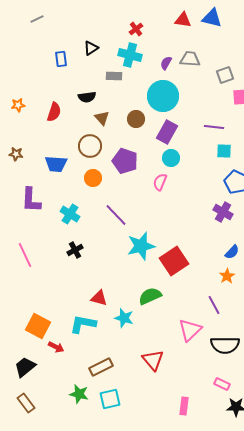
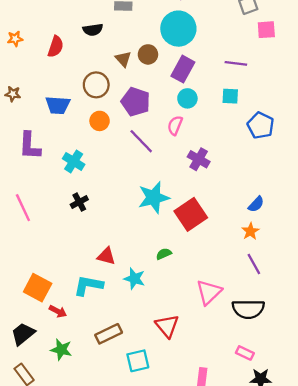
brown triangle: (102, 118) -> (123, 59), moved
cyan square: (224, 151) -> (230, 96), moved
purple cross: (223, 212) -> (199, 159), moved
purple line: (116, 215) -> (141, 141), moved
green semicircle: (150, 296) -> (164, 254), size x0.6
purple line: (214, 305) -> (254, 264), moved
green star: (79, 394) -> (61, 350), moved
cyan square: (110, 399) -> (138, 361), moved

